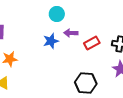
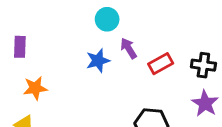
purple arrow: (71, 33) -> (129, 48), turned 56

